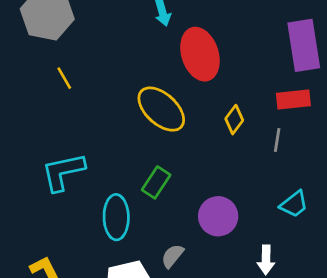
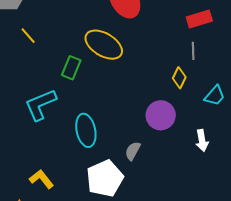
yellow diamond: (234, 120) -> (179, 78), moved
green rectangle: (156, 182) -> (71, 68), moved

